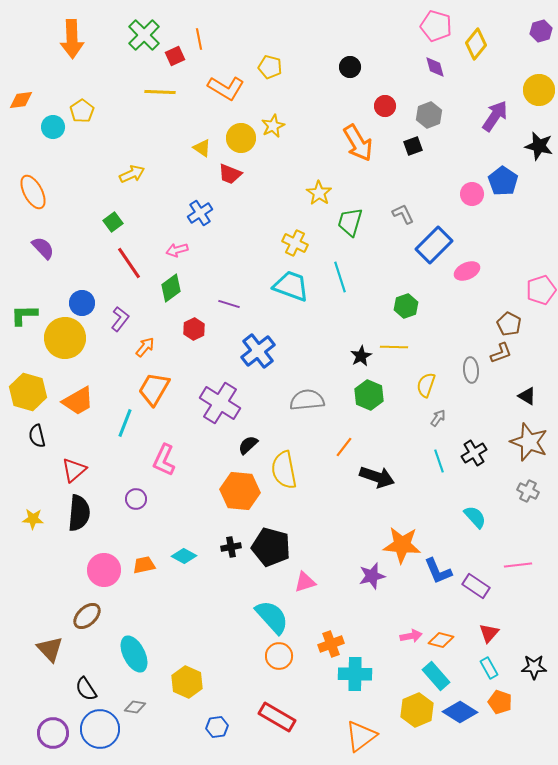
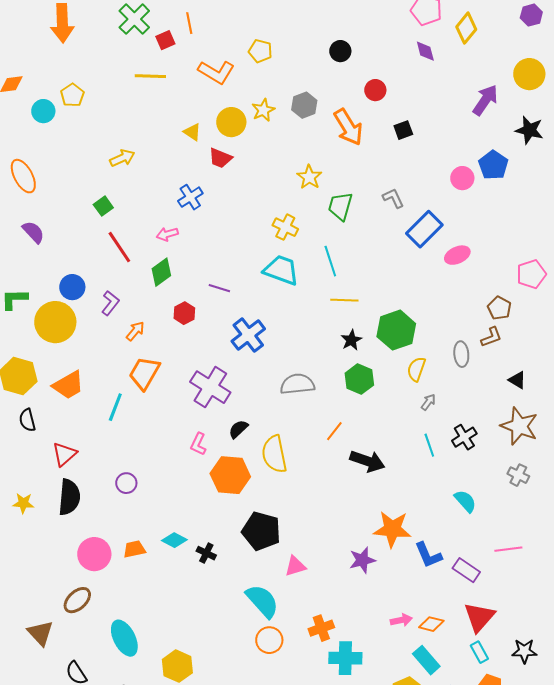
gray hexagon: (429, 115) -> (304, 105), moved
green hexagon: (406, 306) -> (396, 330), moved, size x1.6
yellow line: (394, 347) -> (344, 300), moved
pink L-shape: (164, 460) -> (198, 444), moved, size x0.7
black cross: (231, 547) -> (206, 553), moved, turned 36
red triangle: (489, 633) -> (479, 617), size x1.6

